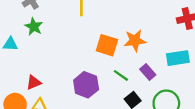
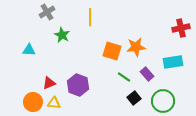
green star: (34, 27) -> (62, 35), moved
purple hexagon: (86, 85) -> (78, 85), moved

